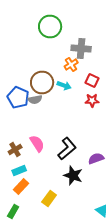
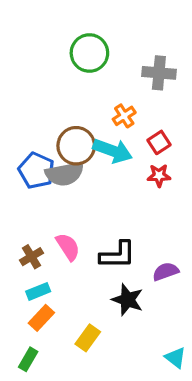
gray cross: (81, 48) -> (159, 73), moved
red square: (92, 80) -> (159, 142), turned 32
cyan arrow: (64, 86) -> (113, 151), size x1.6
gray semicircle: (35, 100) -> (65, 174), size x1.6
black L-shape: (67, 148) -> (118, 255), turned 40

